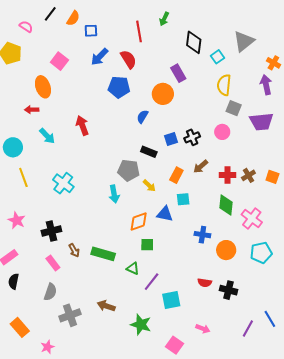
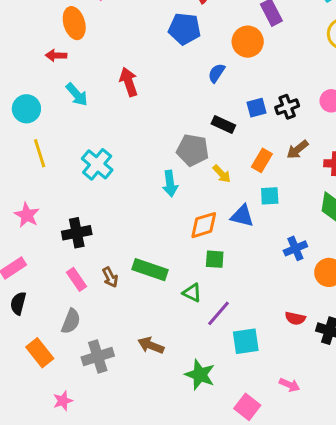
blue cross: (202, 235) -> (295, 248), turned -35
brown arrow: (74, 250) -> (110, 277), moved
orange rectangle: (20, 327) -> (40, 353), moved

